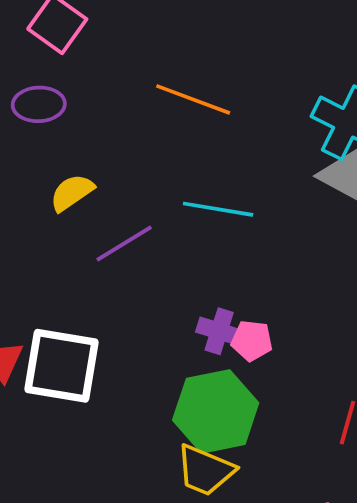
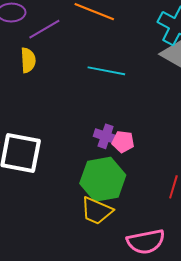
yellow semicircle: (72, 193) -> (28, 60), turned 120
purple line: (124, 243) -> (44, 29), moved

